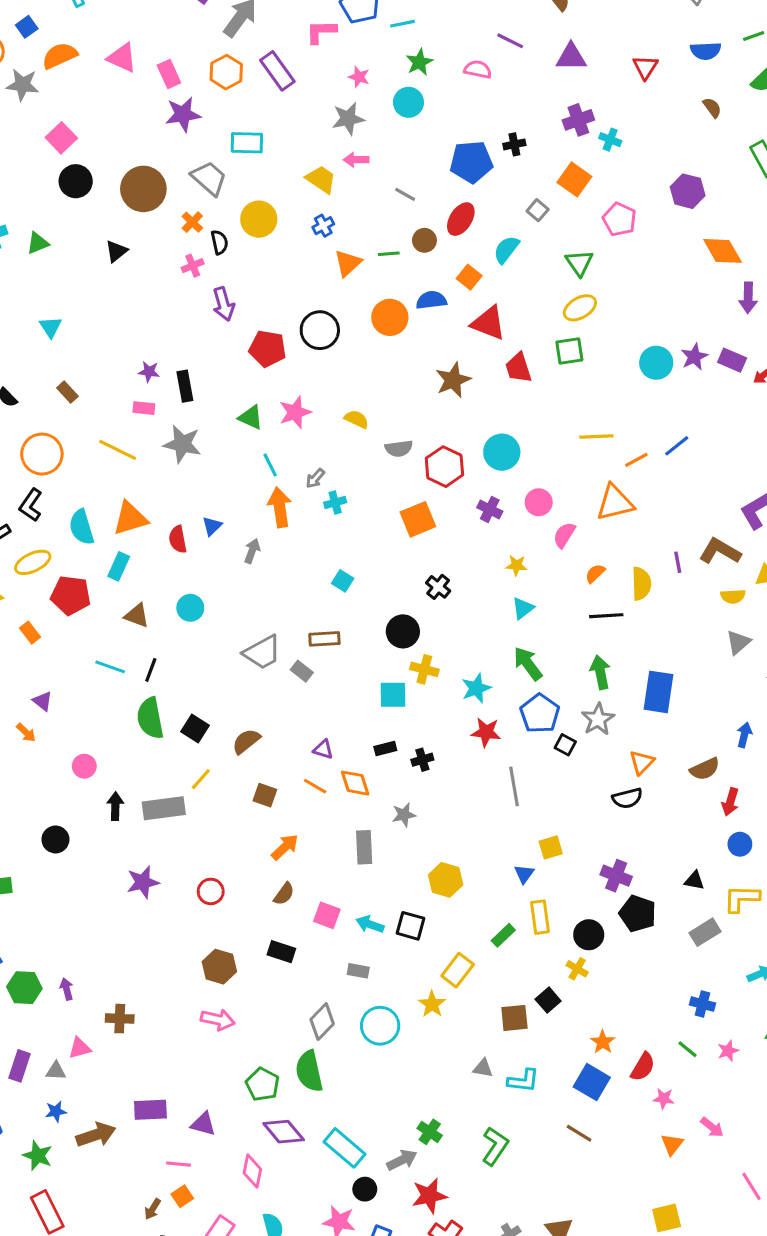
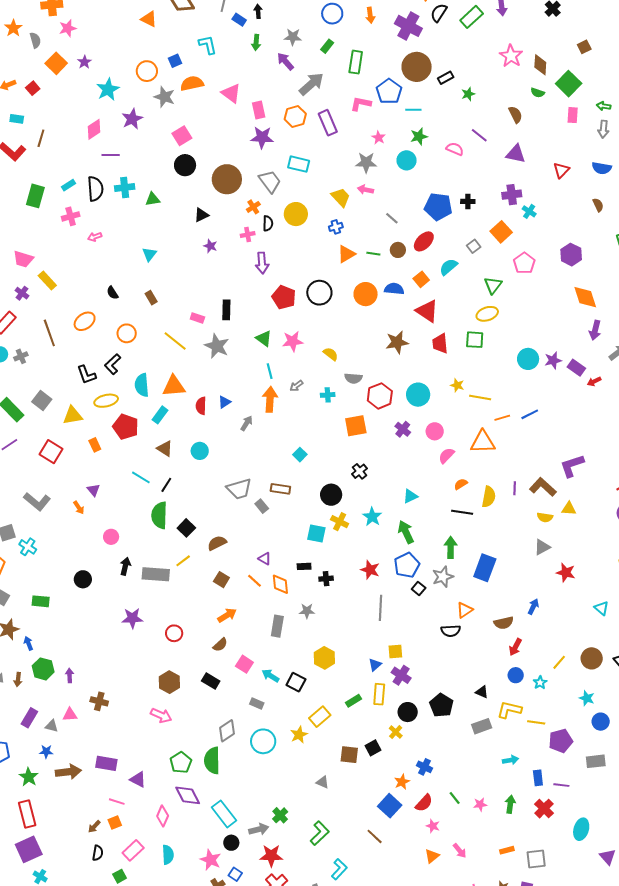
purple star: (149, 372) -> (210, 246), moved
orange circle: (42, 454) -> (127, 333), size x0.7
cyan cross: (335, 502) -> (328, 395), moved
yellow star: (516, 565) -> (457, 385), moved
cyan star: (476, 688) -> (372, 517), moved, turned -30
purple cross: (616, 876) -> (401, 675), moved
blue cross: (702, 1004) -> (424, 767), moved
cyan L-shape: (523, 1081) -> (339, 869), moved, turned -65

